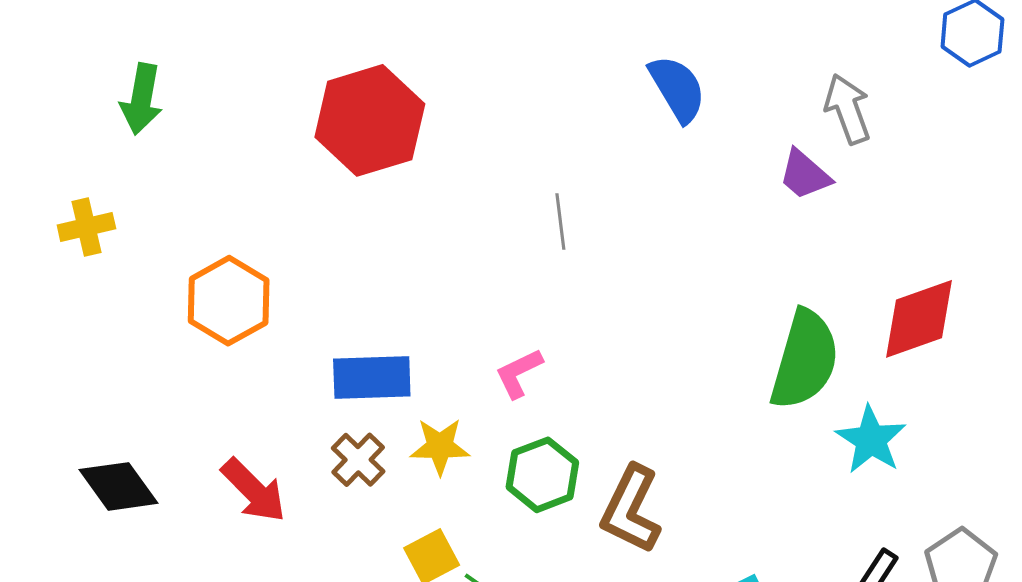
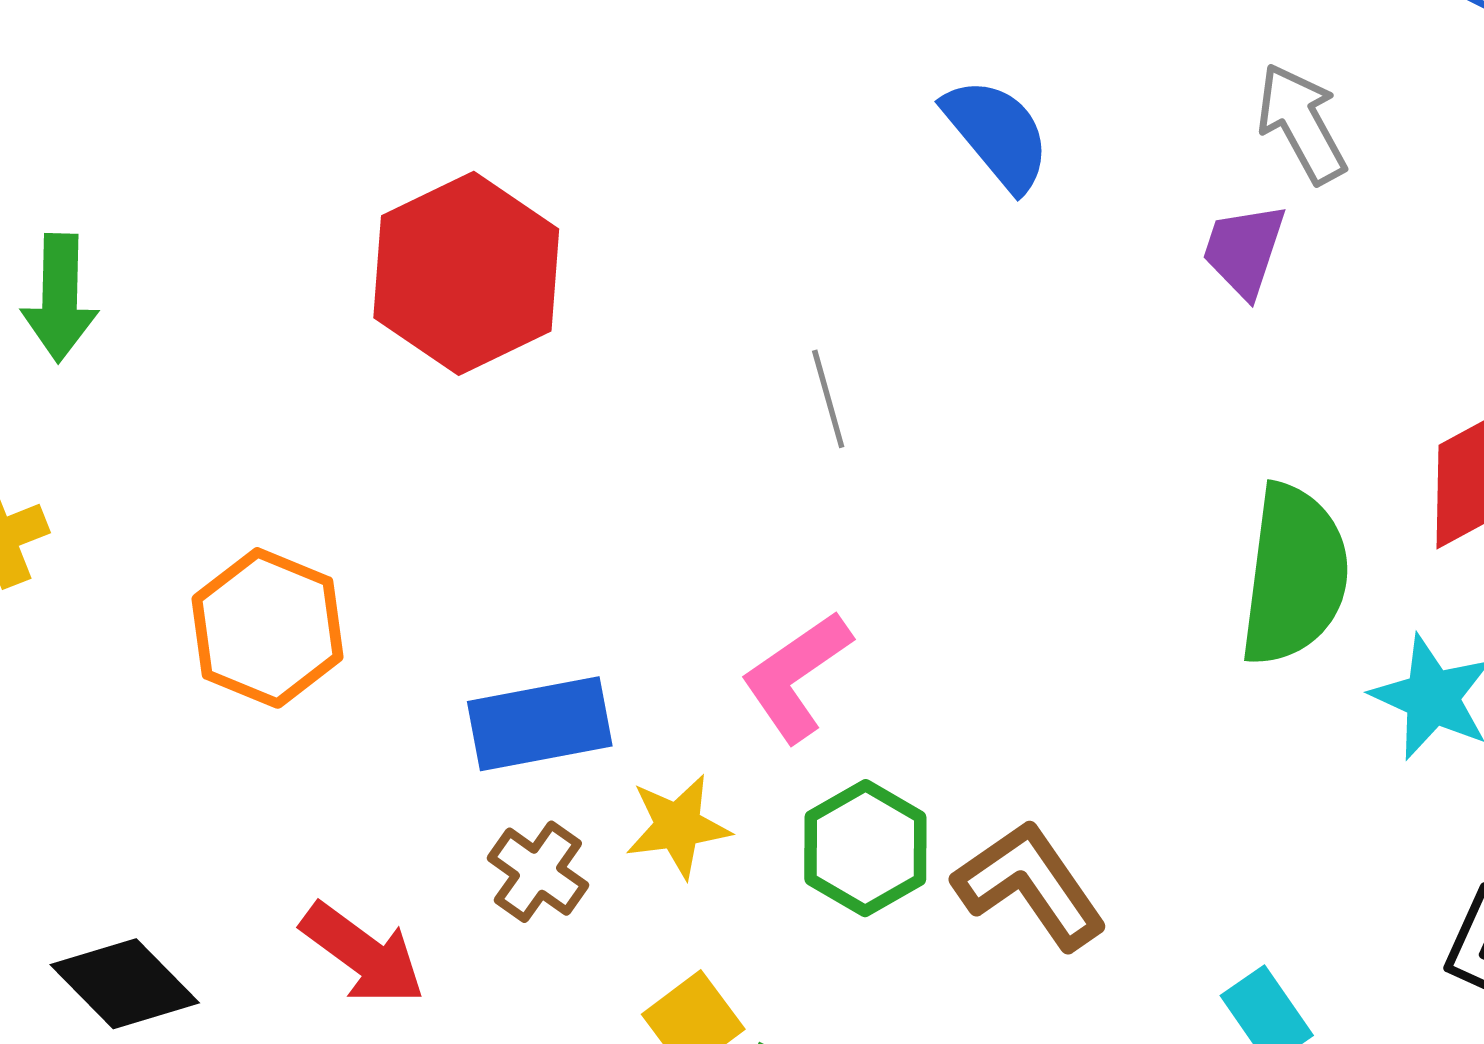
purple trapezoid: (805, 175) -> (1244, 250), turned 76
pink L-shape: (519, 373) -> (796, 676), size x1.4
brown L-shape: (631, 509) -> (1030, 885), turned 128

